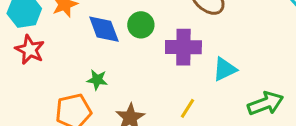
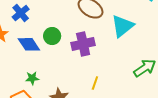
cyan triangle: (225, 69) -> (122, 26), moved, size x1.4

